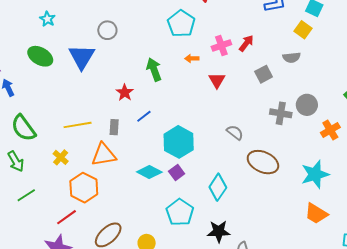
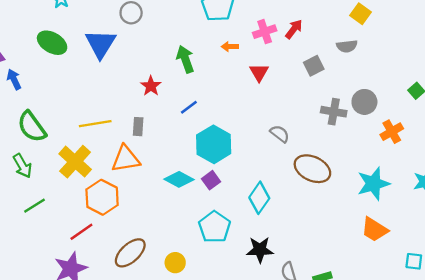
blue line: (144, 116) -> (189, 107), moved
yellow cross: (61, 157) -> (75, 162), size x1.8

